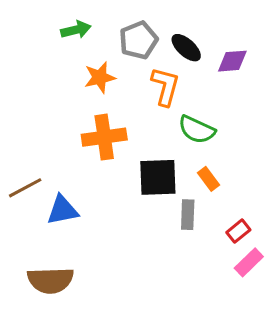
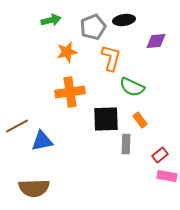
black ellipse: (186, 48) -> (124, 20), moved, turned -50
pink rectangle: (249, 262) -> (167, 176), turned 54

